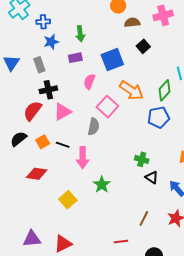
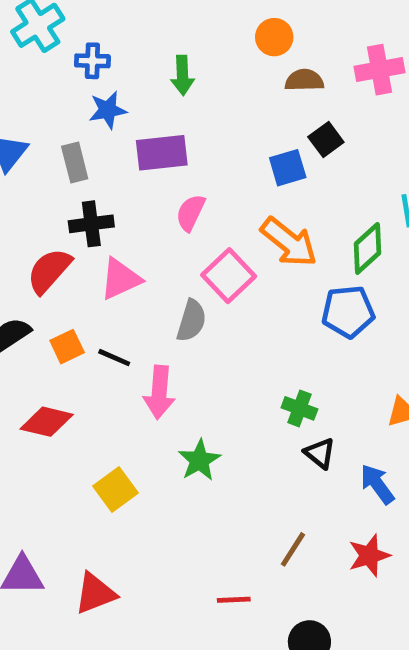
green arrow: (80, 34) -> (182, 75), moved
purple rectangle: (75, 58) -> (162, 153), size x1.5
blue square: (112, 60) -> (288, 168), moved, size x0.7

